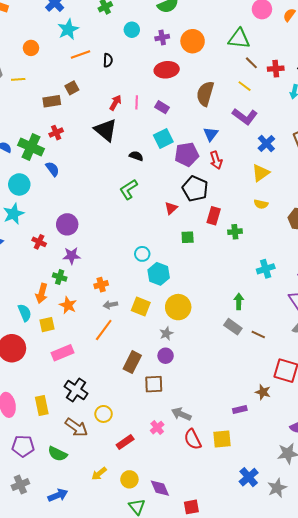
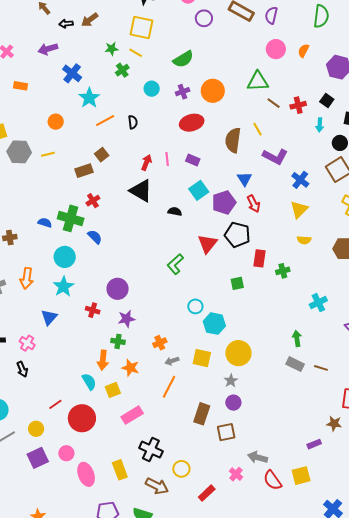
yellow line: (245, 86) -> (258, 129), moved, turned 32
green L-shape: (128, 189) -> (175, 264), moved
red triangle: (171, 208) -> (207, 244), moved, size x1.5

